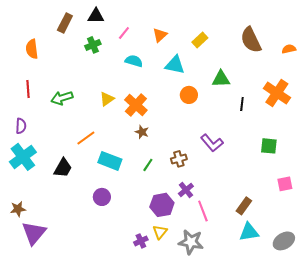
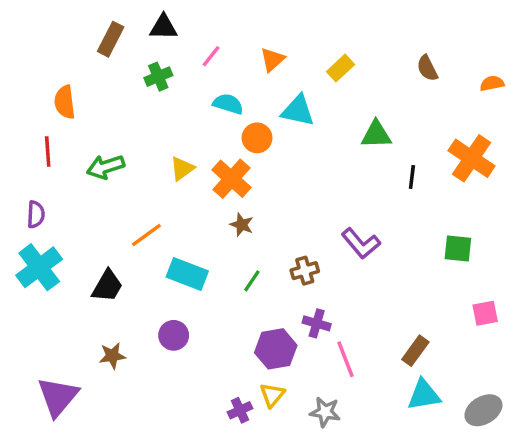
brown semicircle: (251, 40) -> (427, 68), size x0.6
orange semicircle: (32, 49) -> (65, 102), moved
orange circle: (189, 95) -> (257, 138), moved
purple cross: (186, 190) -> (317, 323), turned -35
brown star: (18, 209) -> (112, 356), moved
gray star: (191, 242) -> (325, 412), size x0.7

